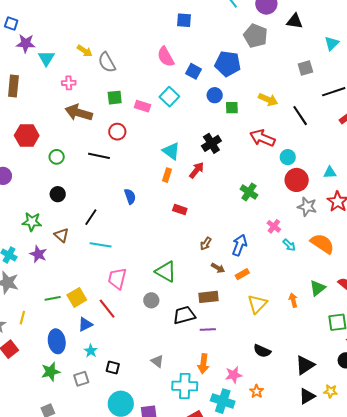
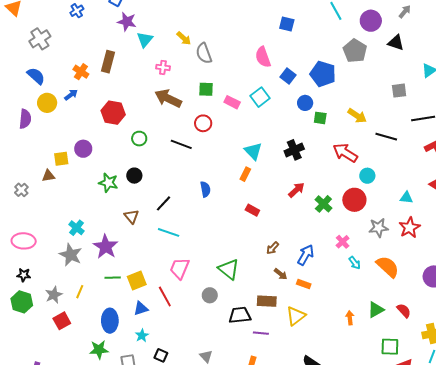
black line: (300, 116) -> (386, 137), turned -50
red arrow: (197, 170) -> (296, 190), moved
red circle: (297, 180) -> (354, 200), moved
gray star: (307, 207) -> (379, 228), turned -30
green star: (32, 222) -> (108, 183), moved
purple star: (38, 254) -> (106, 247), moved, size x1.4
orange rectangle: (242, 274) -> (304, 284), turned 40
yellow triangle: (257, 304) -> (296, 316), moved

